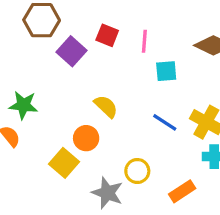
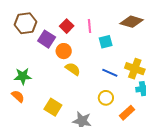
red square: (107, 35) -> (67, 26), turned 32
orange circle: (86, 138) -> (64, 51), moved
yellow circle: (137, 171) -> (106, 98), moved

